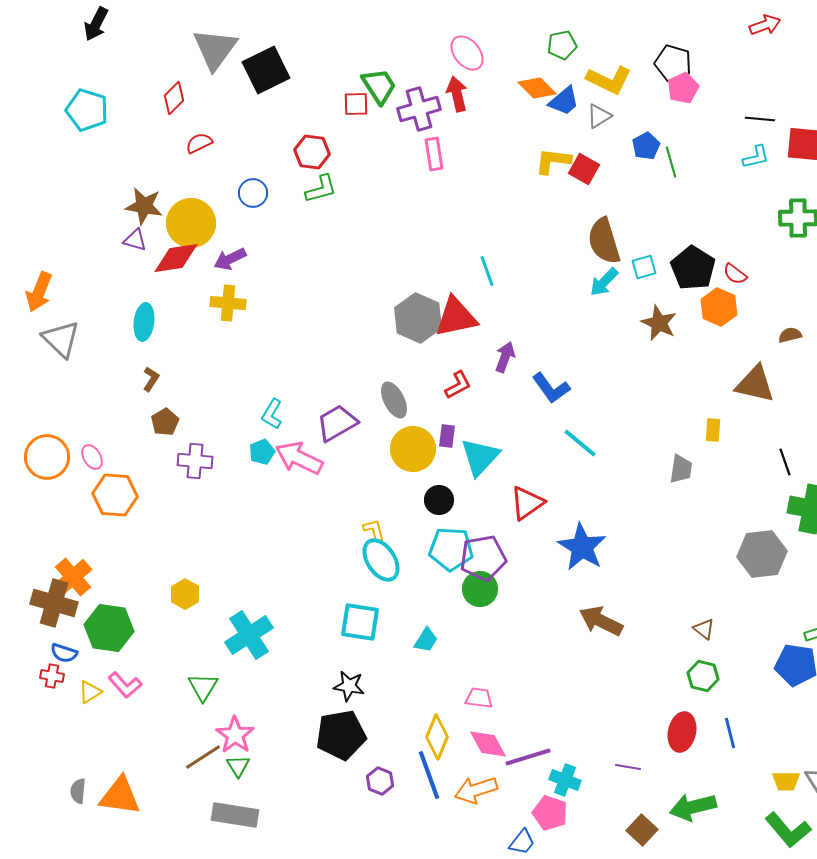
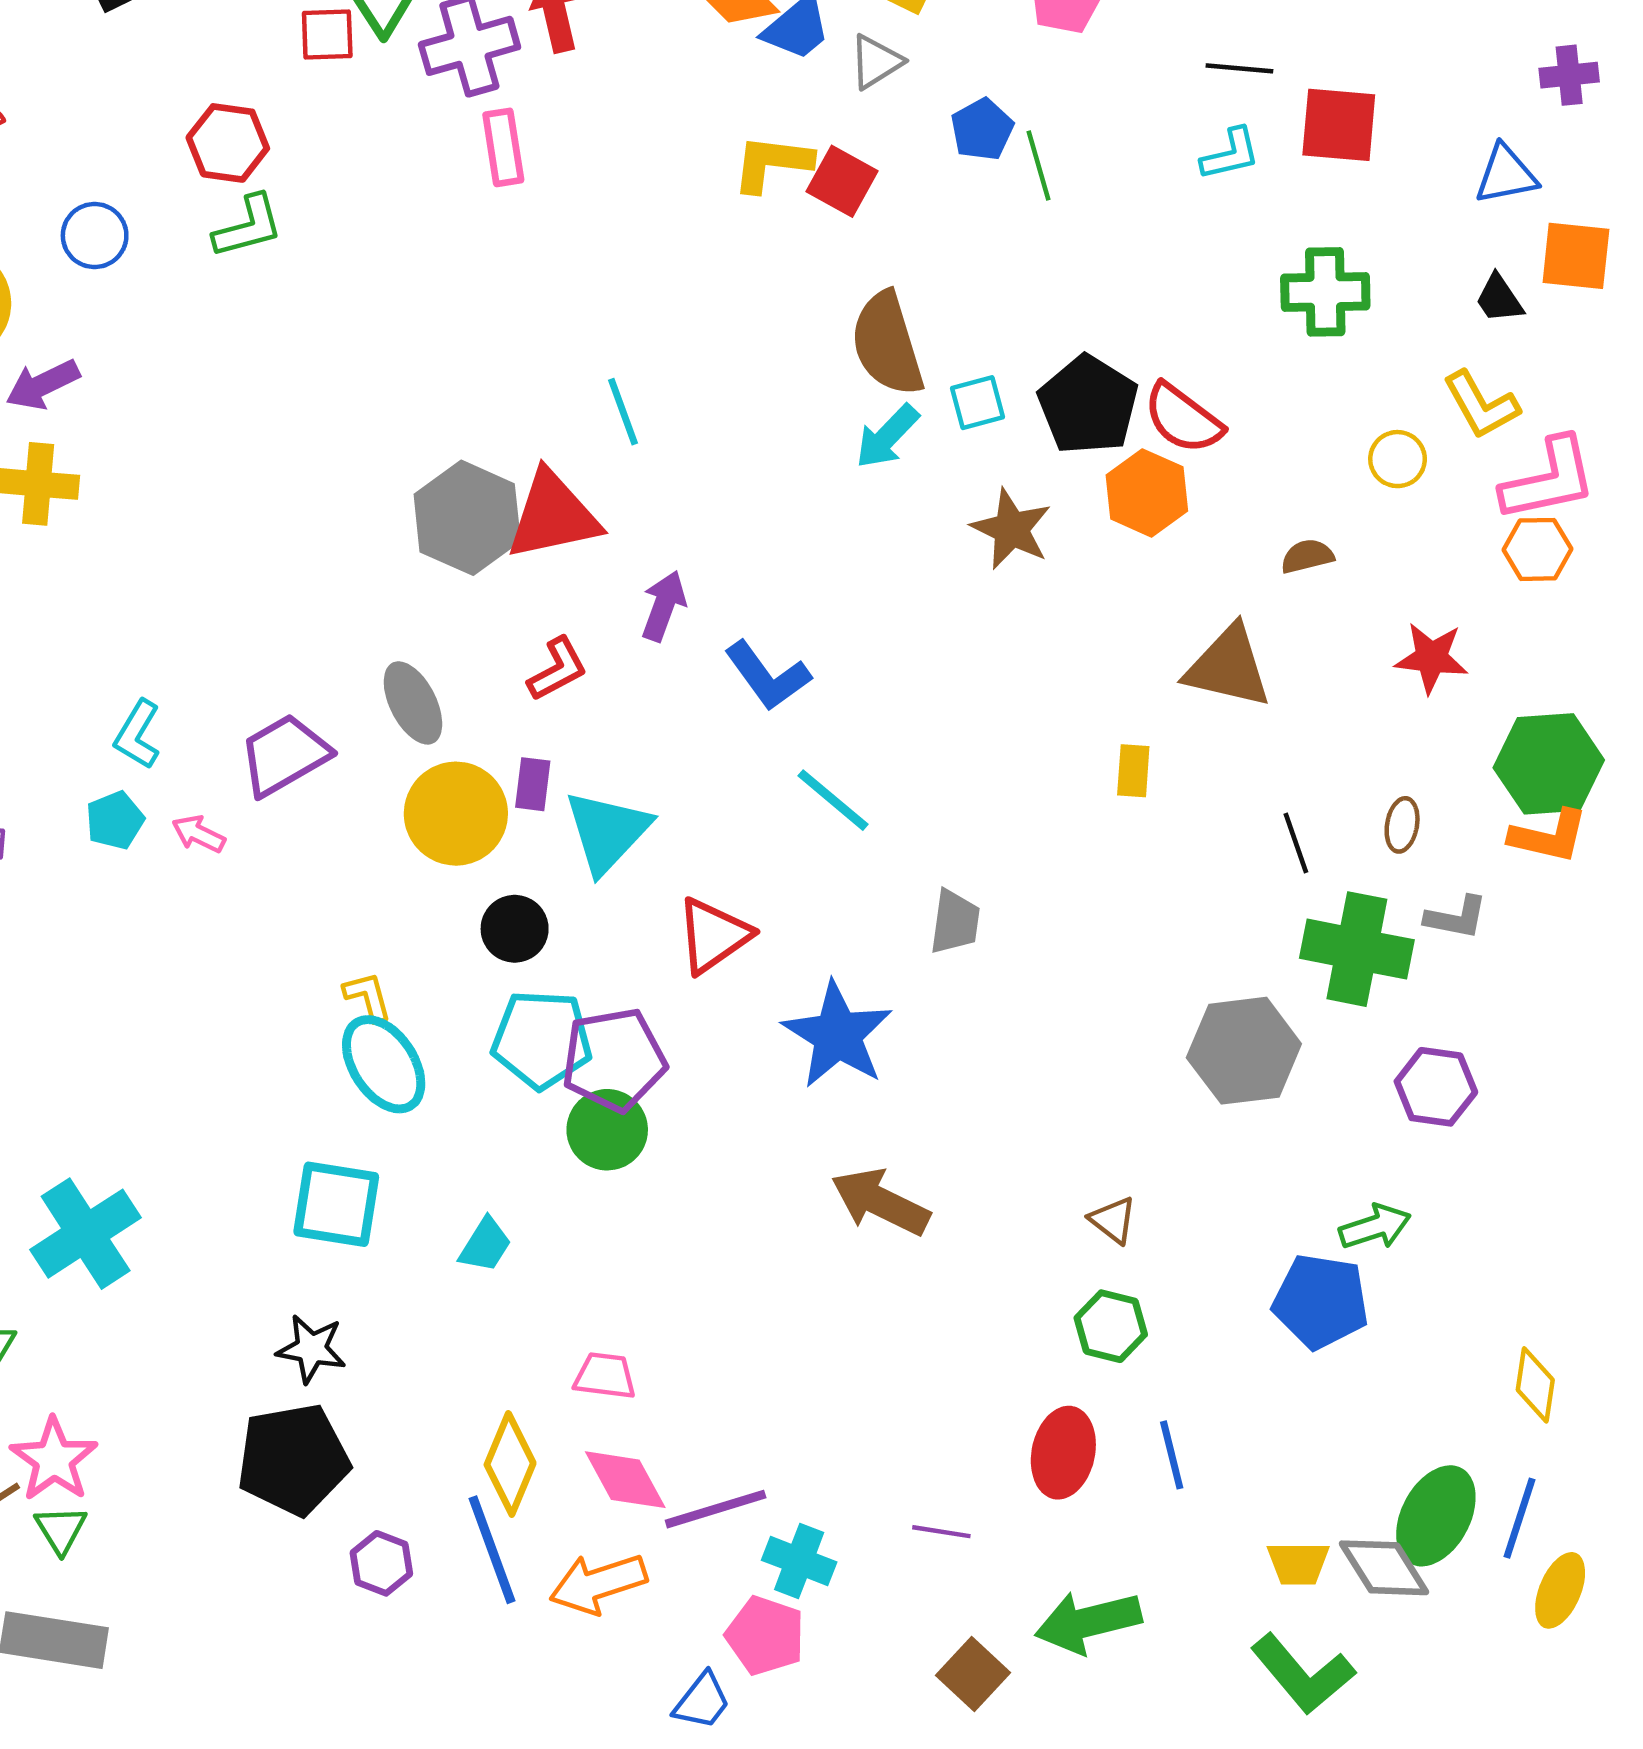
red semicircle: (735, 274) -> (1183, 418), size x1.5
pink arrow: (299, 458) -> (198, 834), size x0.5
gray trapezoid: (681, 469) -> (955, 922), moved

